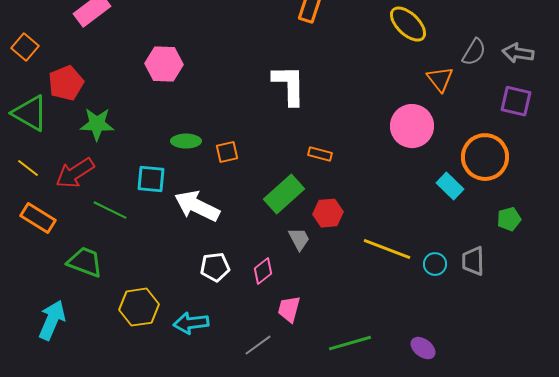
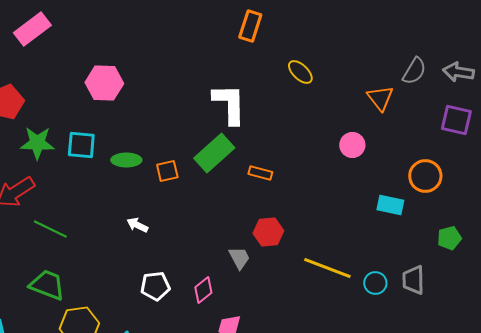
yellow ellipse: (408, 24) -> (300, 72), moved, size x0.7
pink circle: (412, 126) -> (352, 145), size x0.6
orange circle: (485, 157) -> (425, 176), size x0.7
cyan square: (151, 179) -> (81, 145), moved
cyan rectangle: (450, 186) -> (390, 205), turned -32
green rectangle: (284, 194) -> (214, 153), moved
white arrow: (197, 206) -> (137, 225), size x0.5
green trapezoid: (85, 262) -> (47, 285), moved

